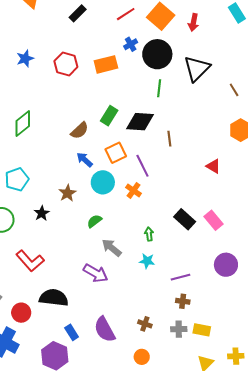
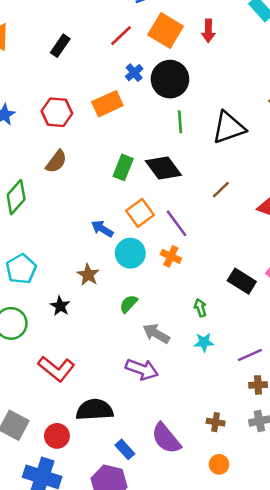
black triangle: (197, 69) -> (229, 128), moved, turned 36
black diamond: (140, 122) -> (163, 168), turned 60
brown semicircle: (80, 131) -> (56, 162), moved
brown line: (169, 139) -> (221, 190), moved, turned 63

